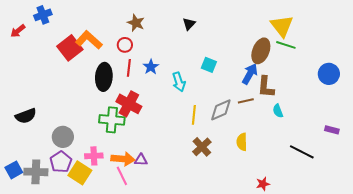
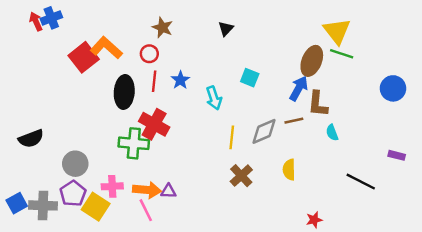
red arrow: (18, 31) -> (36, 22), moved, turned 105

